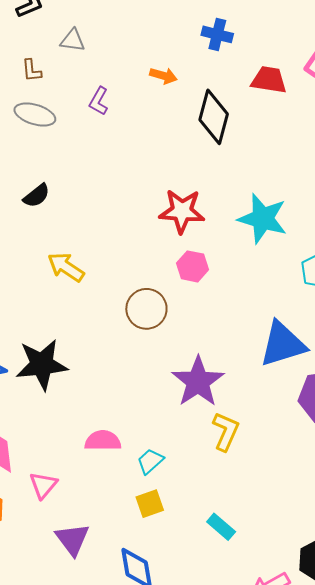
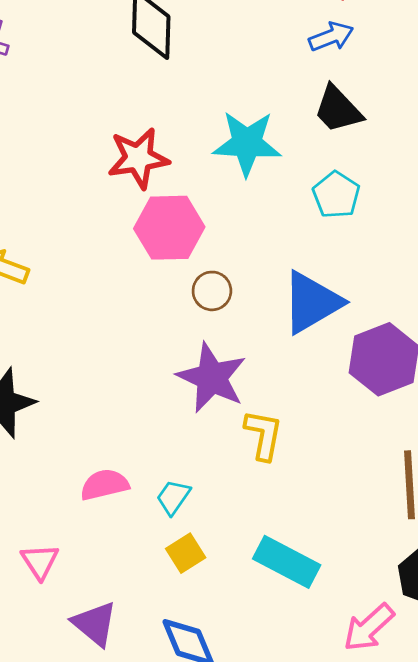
pink hexagon: (193, 266) -> (169, 228), size x1.6
brown circle: (146, 309) -> (212, 291), moved, size x0.7
cyan rectangle: (221, 527) -> (287, 562), size x1.6

